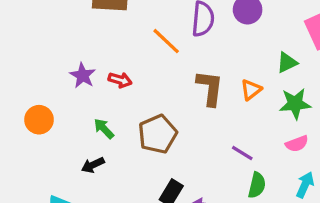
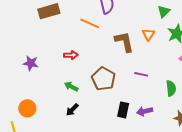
purple star: (83, 75) -> (31, 63), moved
orange circle: (39, 120) -> (27, 108), moved
purple line: (242, 153) -> (141, 74), moved

